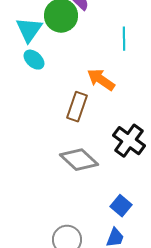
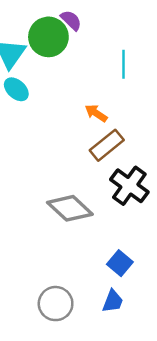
orange arrow: (101, 80) -> (96, 113), size x0.7
brown rectangle: (77, 107) -> (107, 145), moved, turned 32

